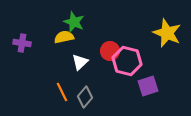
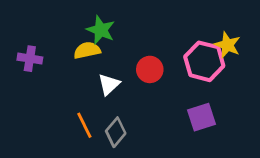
yellow star: (167, 33) -> (227, 45), size x0.7
pink hexagon: (127, 61) -> (204, 61), moved

